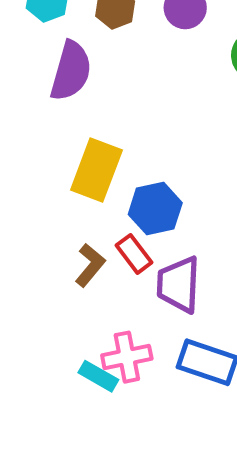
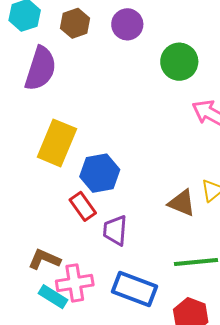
brown L-shape: (90, 265) -> (44, 259), moved, turned -108
purple trapezoid: (179, 285) -> (115, 230), size x0.7

